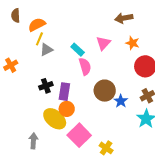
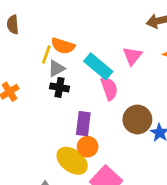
orange semicircle: (37, 25) -> (63, 46), moved, turned -132
cyan rectangle: (78, 50) -> (98, 66), size x1.5
black cross: (46, 86) -> (60, 87), moved, turned 32

